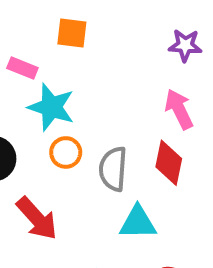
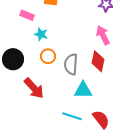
cyan star: (51, 107) -> (41, 34), size x0.6

